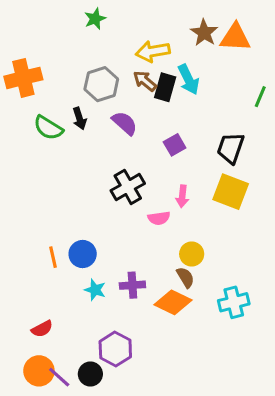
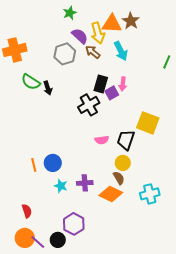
green star: (95, 19) -> (70, 13), moved
orange triangle: (235, 37) -> (112, 24), moved
yellow arrow: (153, 51) -> (98, 33), turned -95
black rectangle: (165, 87) -> (101, 84), moved
black arrow: (79, 118) -> (48, 88), moved
purple semicircle: (125, 123) -> (80, 36), moved
black trapezoid: (231, 148) -> (126, 140), moved
black cross: (128, 187) -> (89, 105), moved
pink arrow: (182, 196) -> (123, 84), moved
red semicircle: (42, 329) -> (27, 211), turned -80

